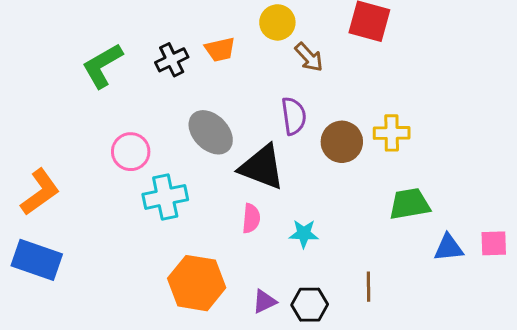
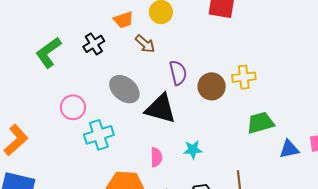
orange trapezoid: (220, 49) -> (124, 20), moved
brown arrow: (309, 57) -> (145, 44), moved
pink semicircle: (251, 218) -> (156, 157), moved

